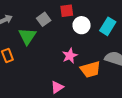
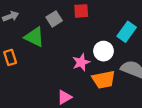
white circle: (82, 25) -> (103, 51), moved
green triangle: (27, 36) -> (34, 37), turned -42

